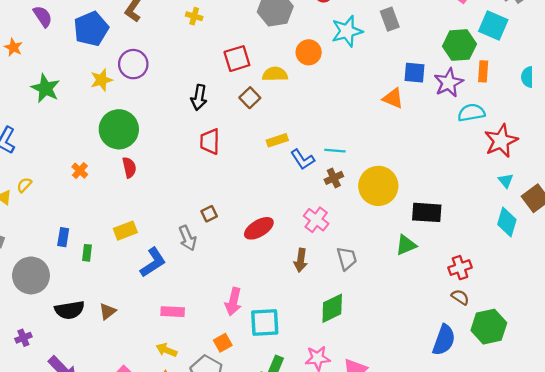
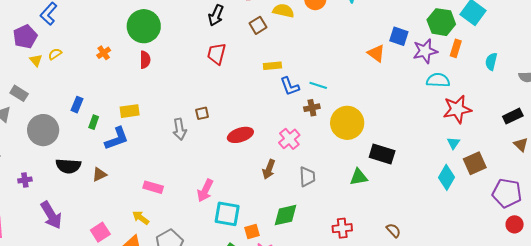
blue L-shape: (153, 262) -> (117, 139), moved
red cross: (460, 268) -> (342, 228), moved
orange square: (223, 343) -> (252, 231), moved

